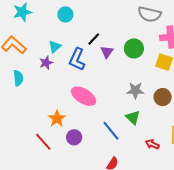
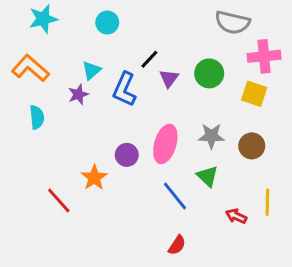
pink ellipse: (84, 96) -> (165, 144), moved, turned 75
purple circle: (74, 137) -> (127, 155), moved
red line: (43, 142) -> (59, 200), moved

